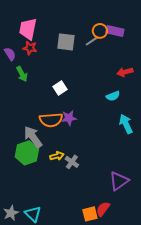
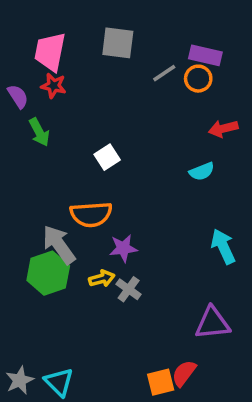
orange circle: (100, 31) -> (198, 79), moved
gray square: (66, 42) -> (118, 43), moved
purple star: (69, 118) -> (123, 248), moved
cyan arrow: (126, 124) -> (223, 246), moved
purple triangle: (119, 181) -> (212, 323), turned 30

